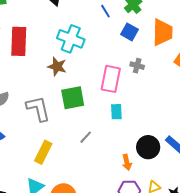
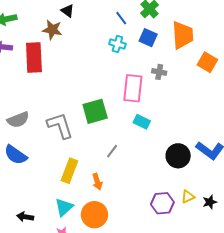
cyan cross: (71, 39) -> (117, 44), moved, size x0.6
brown star: (57, 67) -> (52, 30), moved
cyan rectangle: (116, 112) -> (142, 122), turned -56
orange arrow: (127, 162) -> (97, 182), moved

